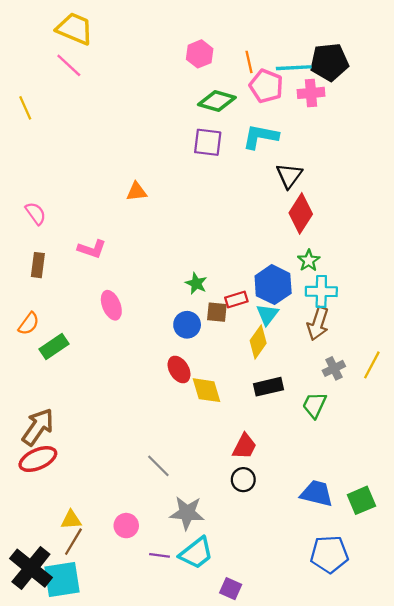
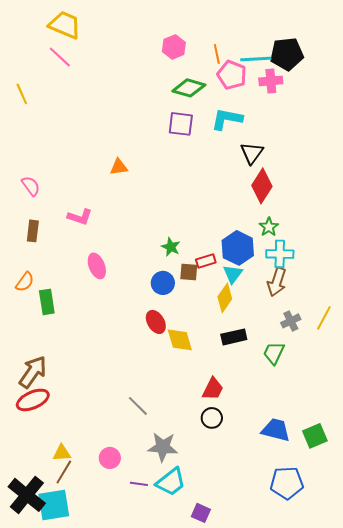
green rectangle: (54, 347) -> (47, 302), turned -65

